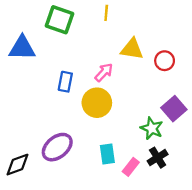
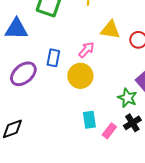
purple ellipse: (57, 147) -> (23, 74), moved

